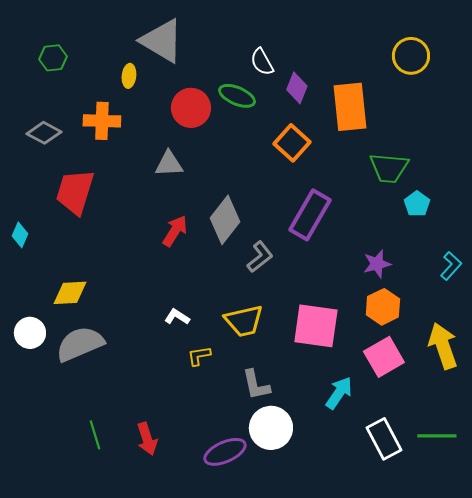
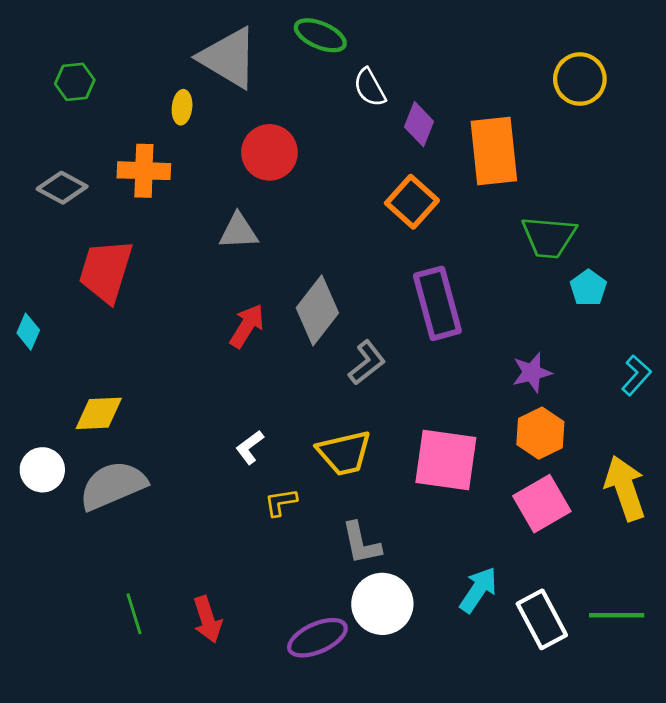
green ellipse: (237, 96) -> (320, 35), moved
purple rectangle: (310, 215) -> (437, 303), turned -45
white L-shape: (177, 317) -> (250, 447), turned -70
cyan arrow: (339, 393) -> (478, 590), moved

